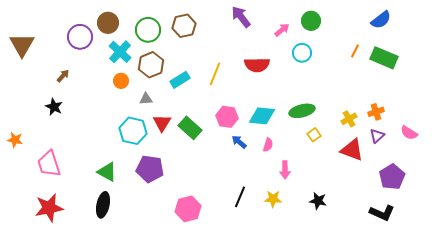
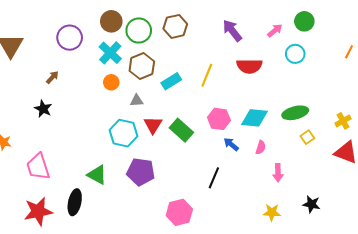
purple arrow: (241, 17) -> (232, 30), moved
brown circle: (108, 23) -> (111, 21), moved
black line: (240, 197) -> (214, 178), moved
yellow star: (273, 199) -> (272, 212), moved
black ellipse: (103, 205) -> (75, 202), moved

